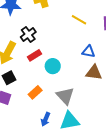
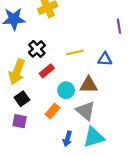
yellow line: (79, 20) -> (75, 52), moved, turned -35
cyan circle: (53, 66) -> (66, 90), moved
brown triangle: (94, 72) -> (89, 85), moved

